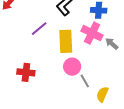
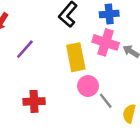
purple line: (39, 29) -> (25, 49), moved

